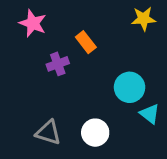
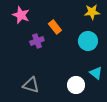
cyan circle: (130, 87) -> (88, 41), moved
white circle: (95, 133) -> (76, 85), moved

